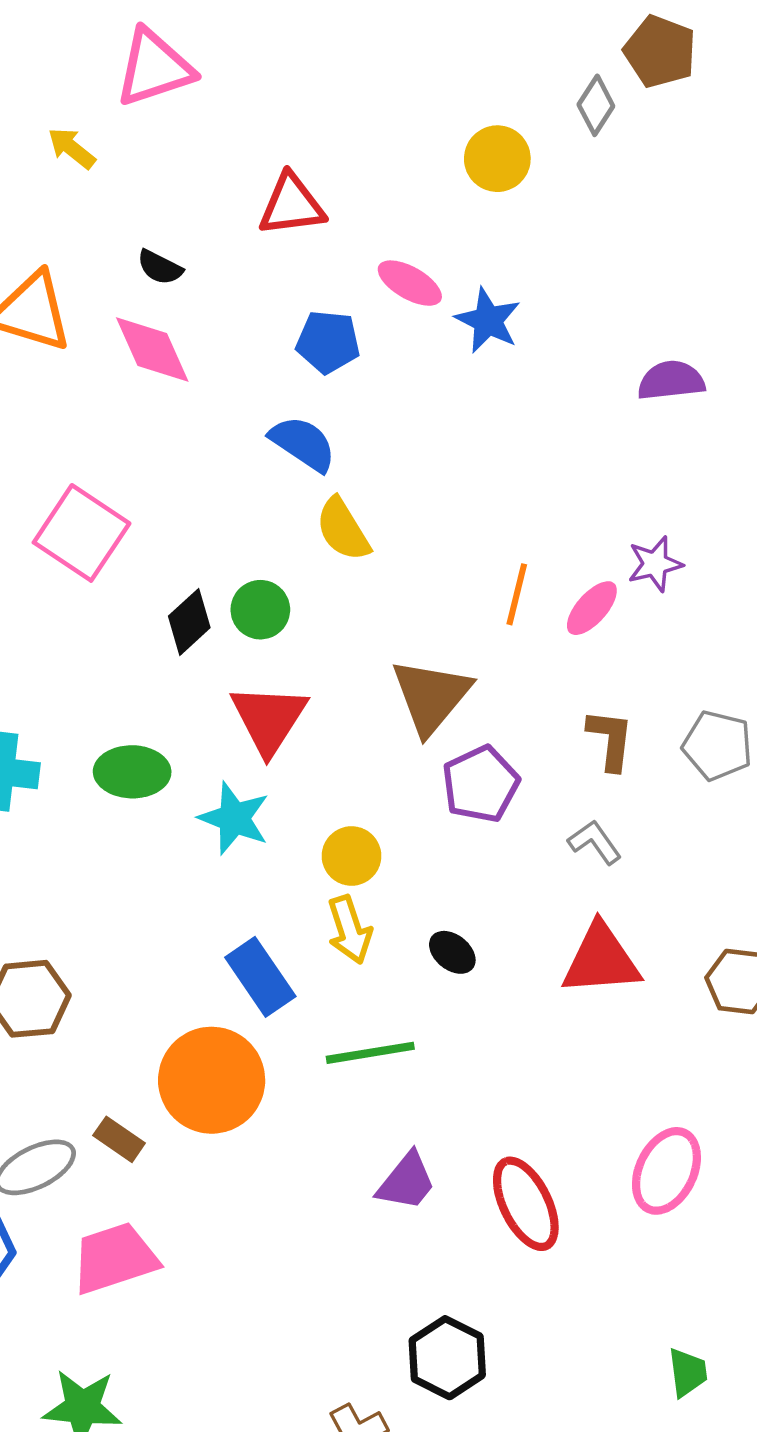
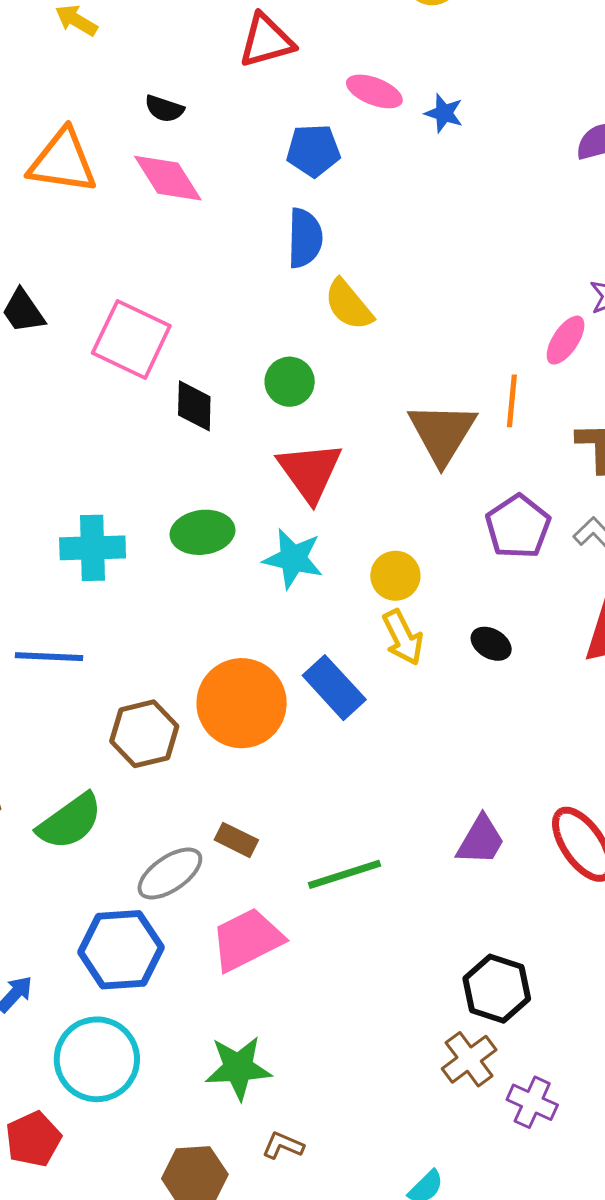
blue star: (488, 320) -> (444, 113), size x0.7
blue semicircle: (303, 444) -> (305, 238), turned 66
orange line: (517, 594) -> (512, 401), moved
black diamond: (189, 622) -> (194, 406), moved, turned -38
purple pentagon: (481, 784) -> (518, 527), moved
green line: (370, 1053) -> (345, 874), moved
orange circle: (212, 1080) -> (242, 703), moved
black hexagon: (447, 1358) -> (497, 989), moved

